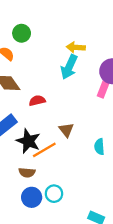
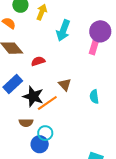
yellow arrow: (76, 47) -> (42, 12), moved, turned 112
brown semicircle: (27, 173) -> (26, 123), moved
cyan circle: (54, 194) -> (45, 133), moved

